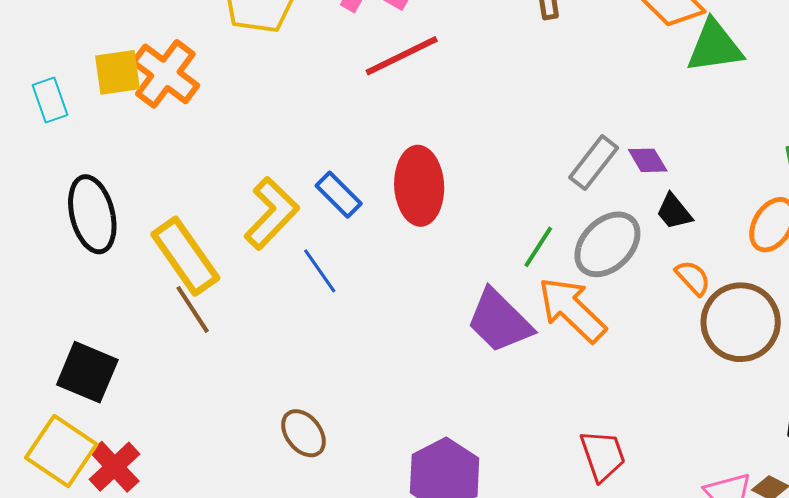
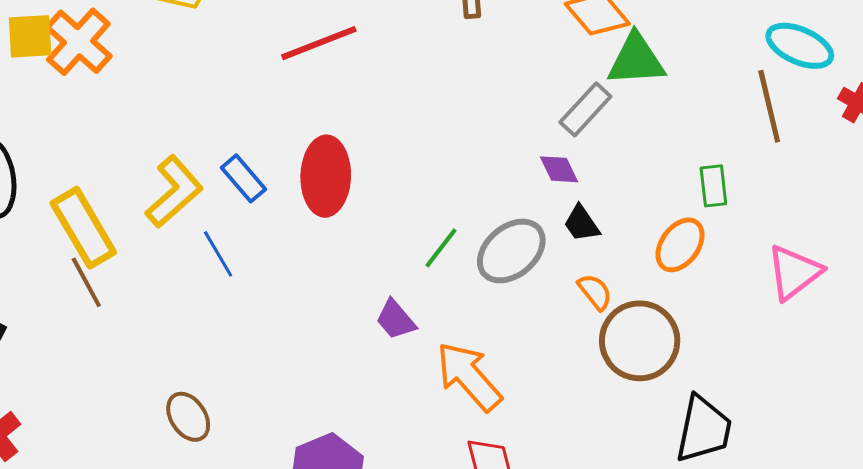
gray rectangle: (594, 163) -> (585, 109), moved
orange arrow: (572, 310) -> (469, 376), moved
purple trapezoid: (499, 321) -> (396, 320), size x0.6

